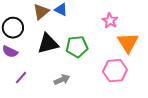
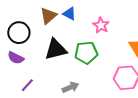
pink star: (110, 21) -> (101, 25), moved

